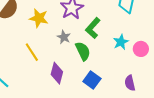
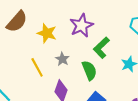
gray star: (64, 37) -> (62, 59), moved

